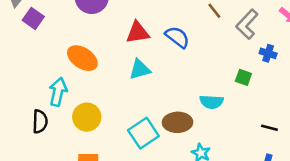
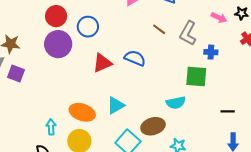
orange ellipse: (82, 58) -> (82, 112), moved
cyan triangle: (140, 69) -> (116, 105), moved
green square: (243, 77) -> (196, 76), size x1.6
cyan arrow: (58, 92) -> (51, 127), size x0.7

